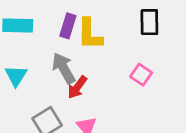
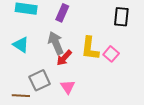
yellow L-shape: (90, 34) -> (90, 48), moved
cyan triangle: (16, 76) -> (21, 45), turned -36

